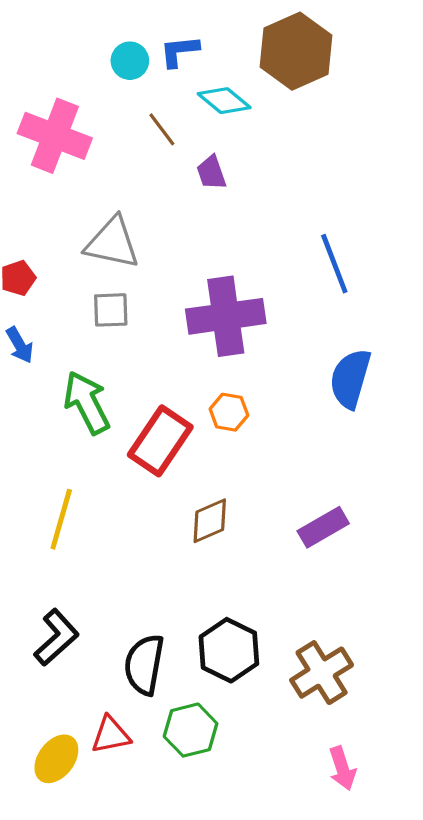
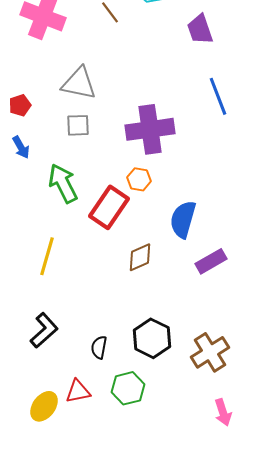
purple trapezoid: (211, 173) -> (200, 29), moved, size x1.4
blue semicircle: (350, 379) -> (183, 219), moved
orange hexagon: (229, 412) -> (139, 179), moved
black semicircle: (144, 665) -> (99, 347), size x0.6

